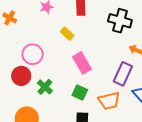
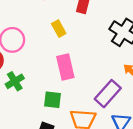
green square: (80, 92) -> (53, 100), turned -35

